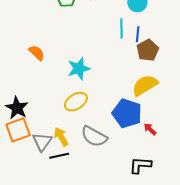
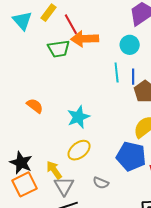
gray semicircle: (94, 136) -> (101, 183), size x0.6
yellow arrow: (61, 137) -> (54, 170), moved
gray triangle: (42, 142) -> (64, 186), moved

